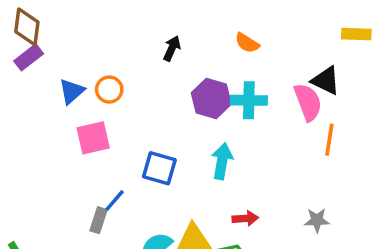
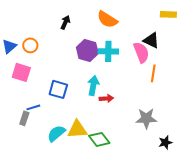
orange semicircle: (247, 43) -> (107, 19), size x1.5
pink square: (93, 138) -> (21, 72), turned 30
blue line: (115, 201) -> (33, 107), turned 32
red arrow: (245, 218) -> (106, 98), moved
gray star: (317, 220) -> (146, 118), size x1.5

